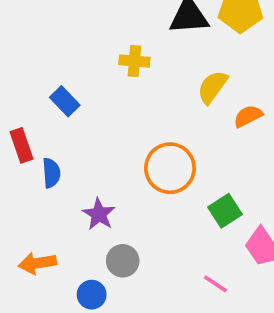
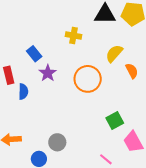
orange semicircle: (248, 116) -> (132, 71), turned 84
orange circle: (170, 168) -> (88, 79), moved
purple star: (99, 214) -> (48, 73), moved

